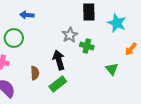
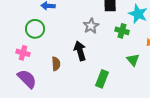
green cross: (87, 46) -> (122, 31), moved
green rectangle: (58, 84) -> (102, 79), moved, turned -30

